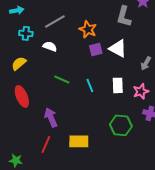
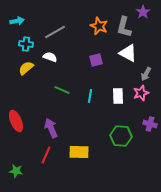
orange star: (88, 29) -> (99, 26), moved
white triangle: (118, 48) -> (128, 53), moved
yellow semicircle: (19, 63) -> (26, 68), moved
cyan line: (90, 85) -> (90, 96), turned 32
pink star: (141, 91) -> (141, 93), moved
red ellipse: (22, 96) -> (16, 121), moved

